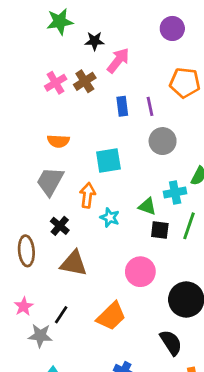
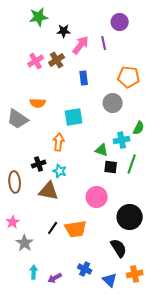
orange pentagon: (185, 83) -> (129, 77), moved
purple line: (150, 106) -> (104, 43), moved
gray trapezoid: (50, 181) -> (18, 119), moved, turned -85
cyan star: (110, 217) -> (60, 171), moved
black cross: (60, 226) -> (39, 164), turned 32
black line: (61, 315) -> (53, 228), moved
orange trapezoid: (111, 316) -> (76, 229), turned 35
gray star: (40, 336) -> (25, 243), turned 30

